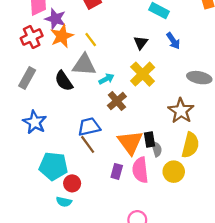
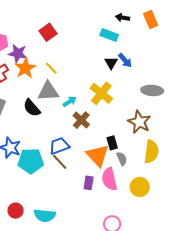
black triangle: (141, 43) -> (111, 63), moved
black rectangle: (150, 139) -> (112, 143), moved
cyan pentagon: (53, 166) -> (31, 161), moved
yellow circle: (174, 172) -> (140, 187), moved
red circle: (72, 183) -> (16, 211), moved
cyan semicircle: (64, 202) -> (45, 216), size x1.5

